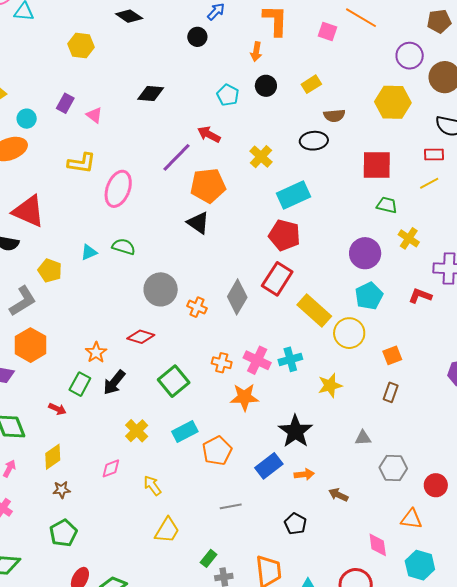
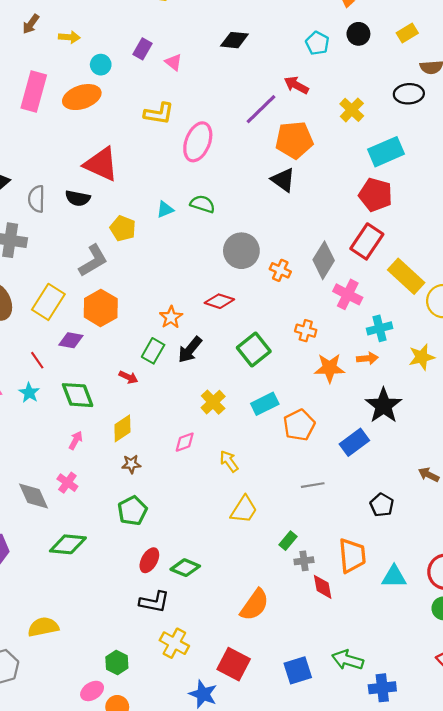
pink cross: (257, 360) -> (348, 294), moved
orange arrow: (304, 474) -> (367, 358), moved

